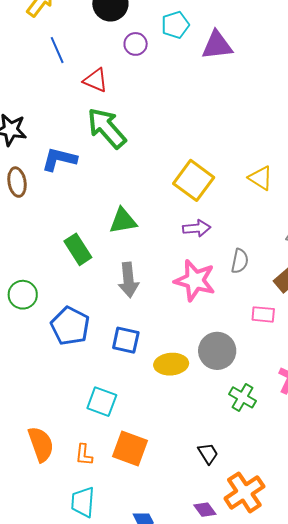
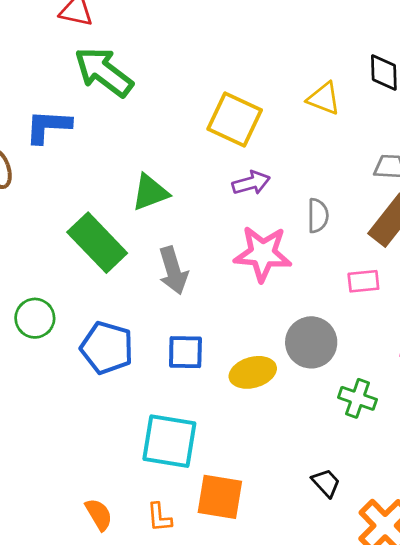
green rectangle: (78, 249) -> (97, 243), size x1.4
cyan square: (102, 402) -> (169, 441), size x1.4
orange semicircle: (41, 444) -> (99, 514), size x0.7

